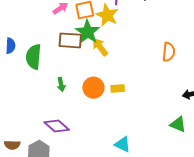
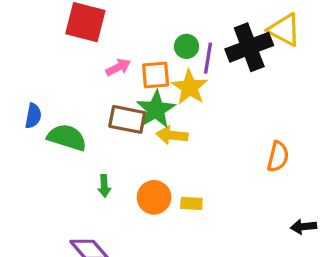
yellow arrow: (100, 47) -> (172, 135), turned -54
green semicircle: (34, 57) -> (67, 137), turned 95

